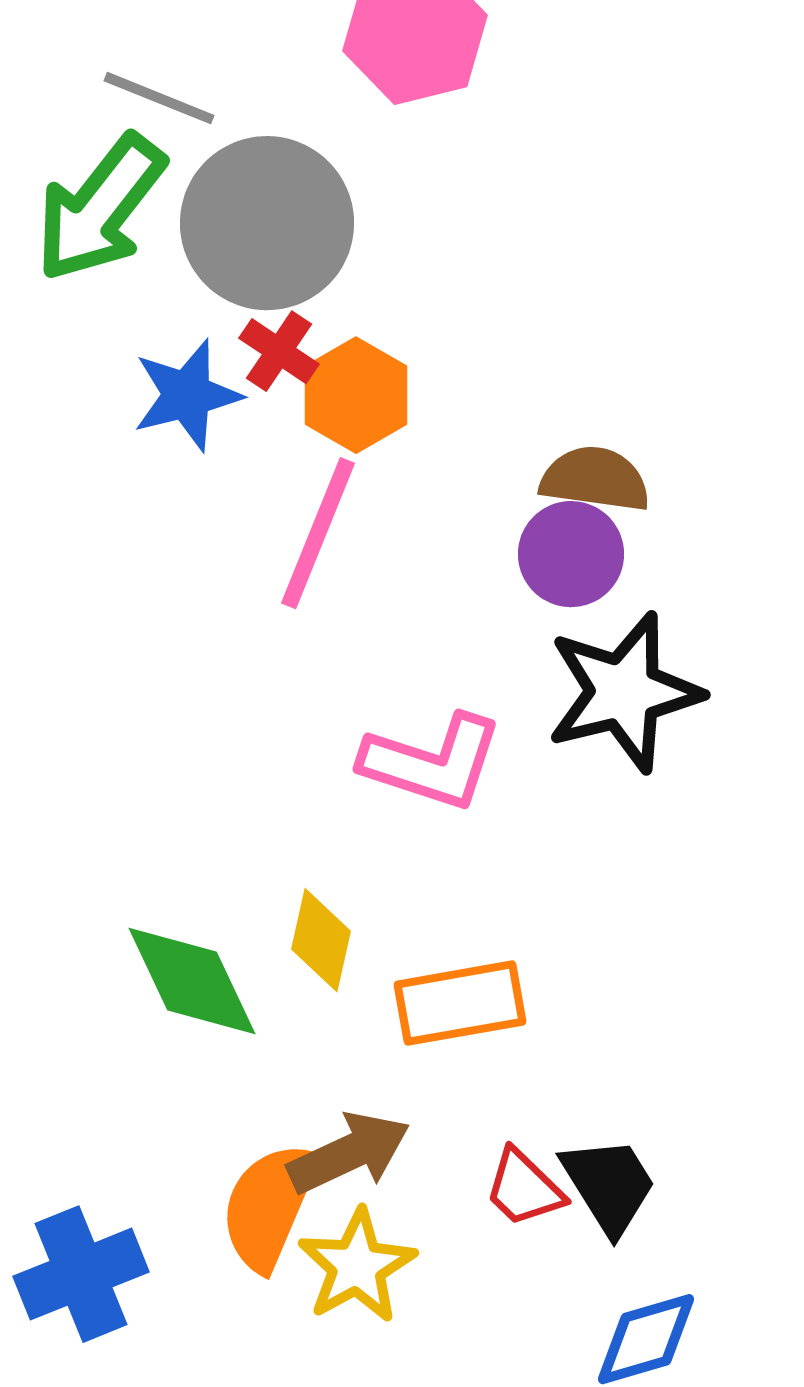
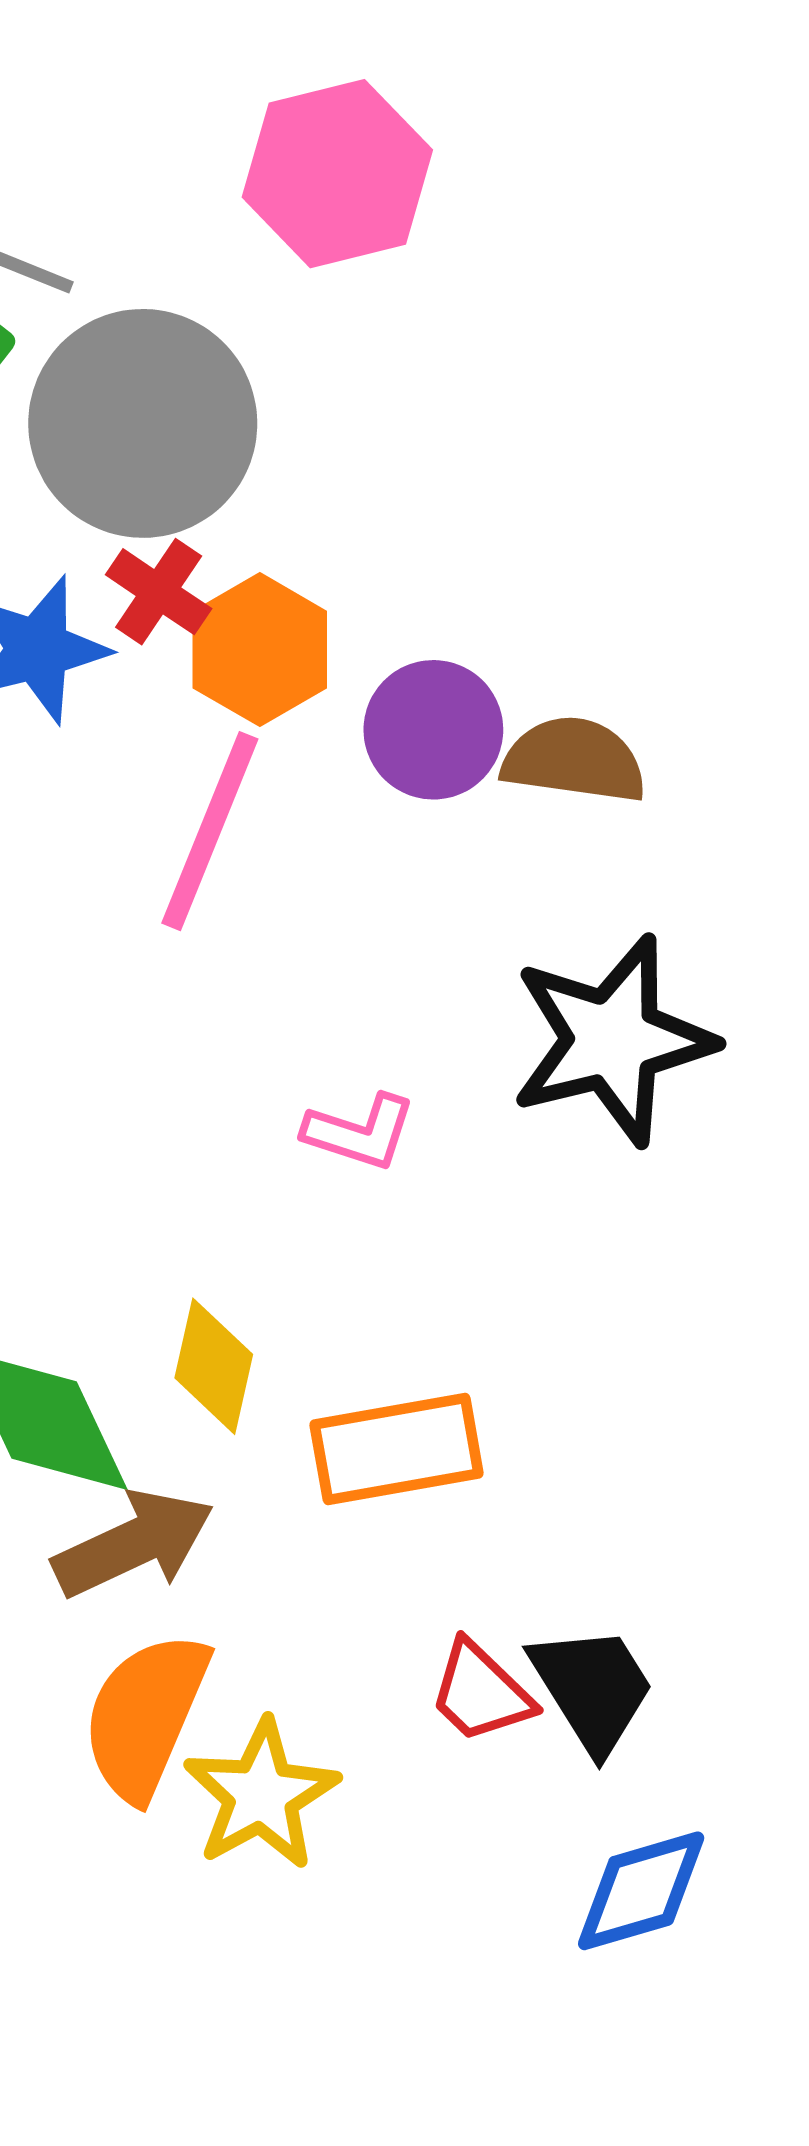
purple circle: (571, 554) -> (433, 730), moved
pink L-shape: (432, 762) -> (360, 1132), size x0.6
brown arrow: (349, 1153) -> (134, 1544), moved

